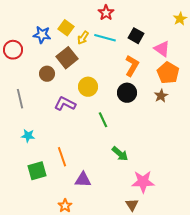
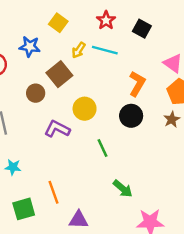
yellow square: (66, 28) -> (58, 23), moved
black square: (136, 36) -> (142, 29), moved

